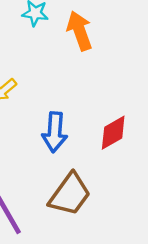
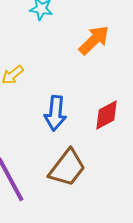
orange arrow: (80, 31) -> (94, 40), moved, turned 64

